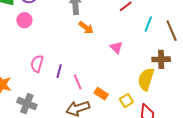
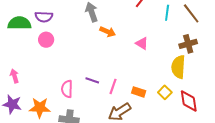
pink semicircle: (37, 64) -> (67, 89), moved
purple line: (59, 71) -> (92, 80), turned -72
pink line: (78, 82) -> (113, 86), turned 56

